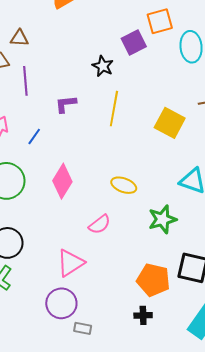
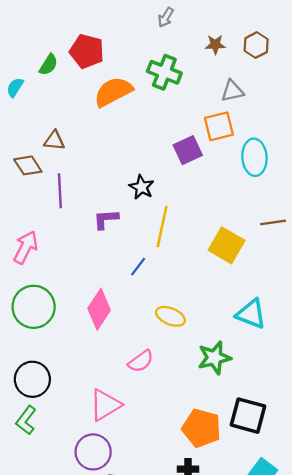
black star: (103, 66) -> (142, 187), moved
blue line: (34, 137) -> (138, 267), moved

